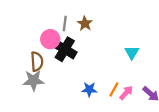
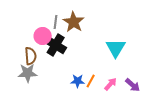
brown star: (85, 24) -> (74, 22), size x1.5
cyan triangle: (132, 53) -> (116, 48), size x1.5
orange line: (114, 89) -> (91, 81), moved

